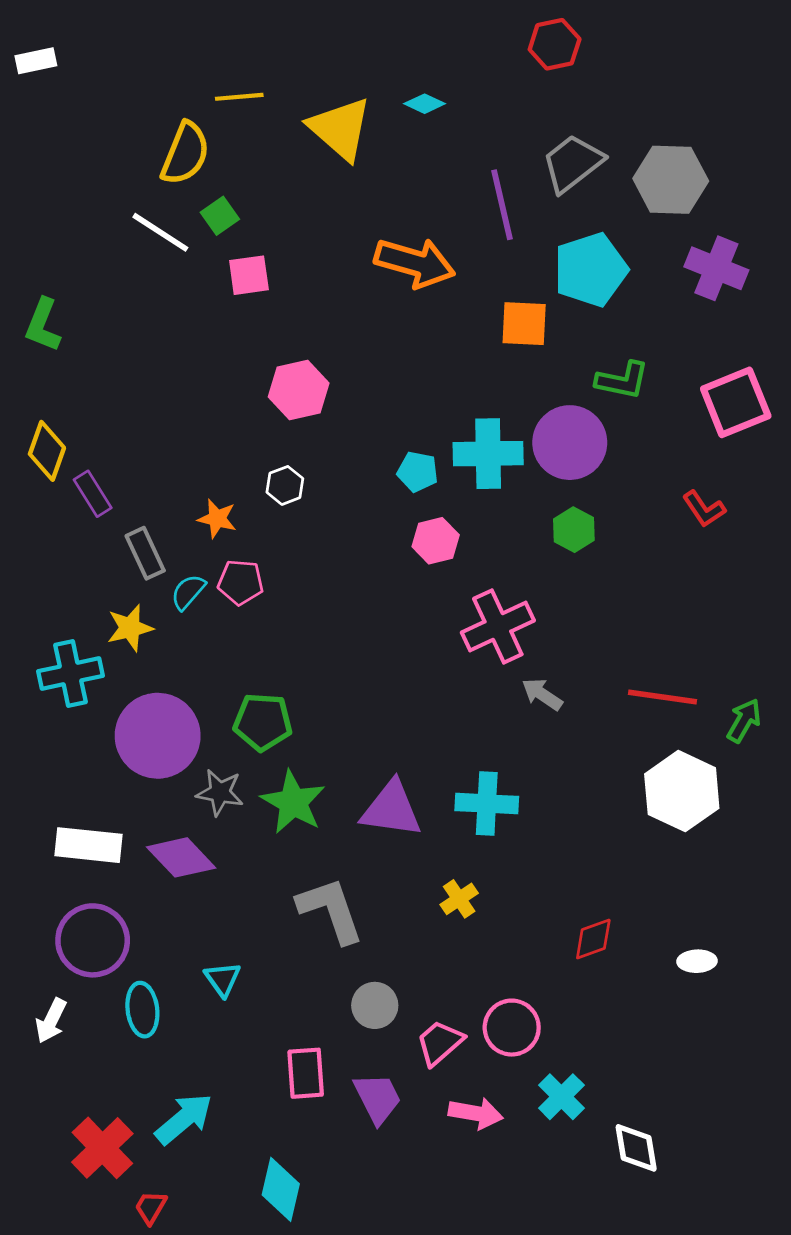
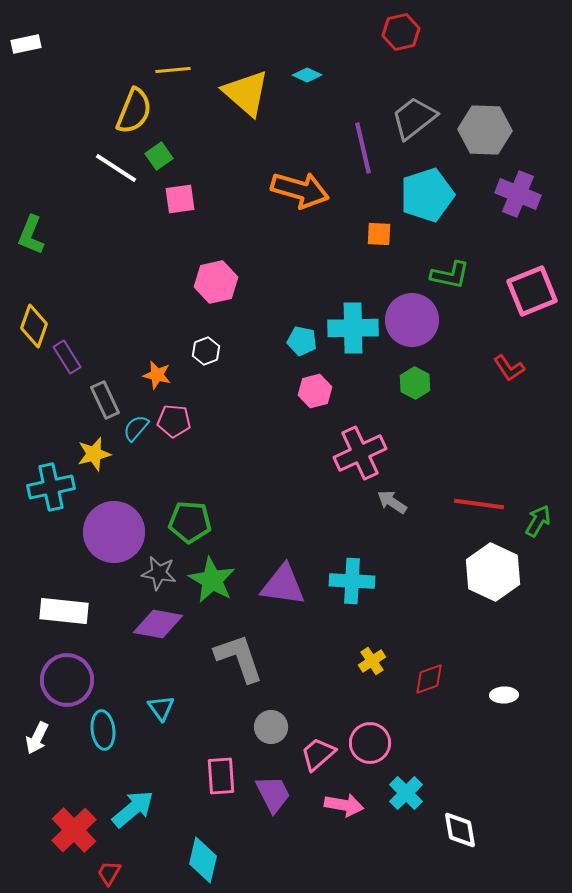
orange square: (524, 324) -> (379, 234), size x0.7
purple diamond: (181, 857) -> (158, 624), moved, turned -36
yellow cross: (459, 899) -> (372, 661), moved

